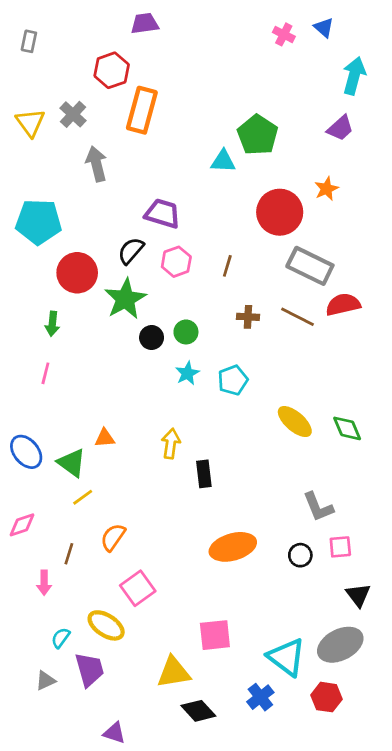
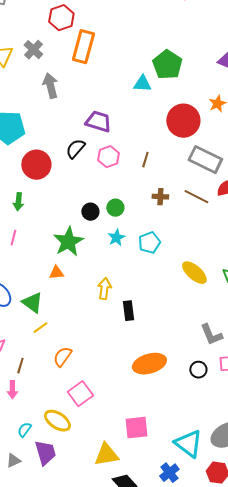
green star: (125, 299) -> (68, 242), moved
orange triangle: (105, 438) -> (56, 273), moved
brown line: (69, 554) -> (20, 366), moved

